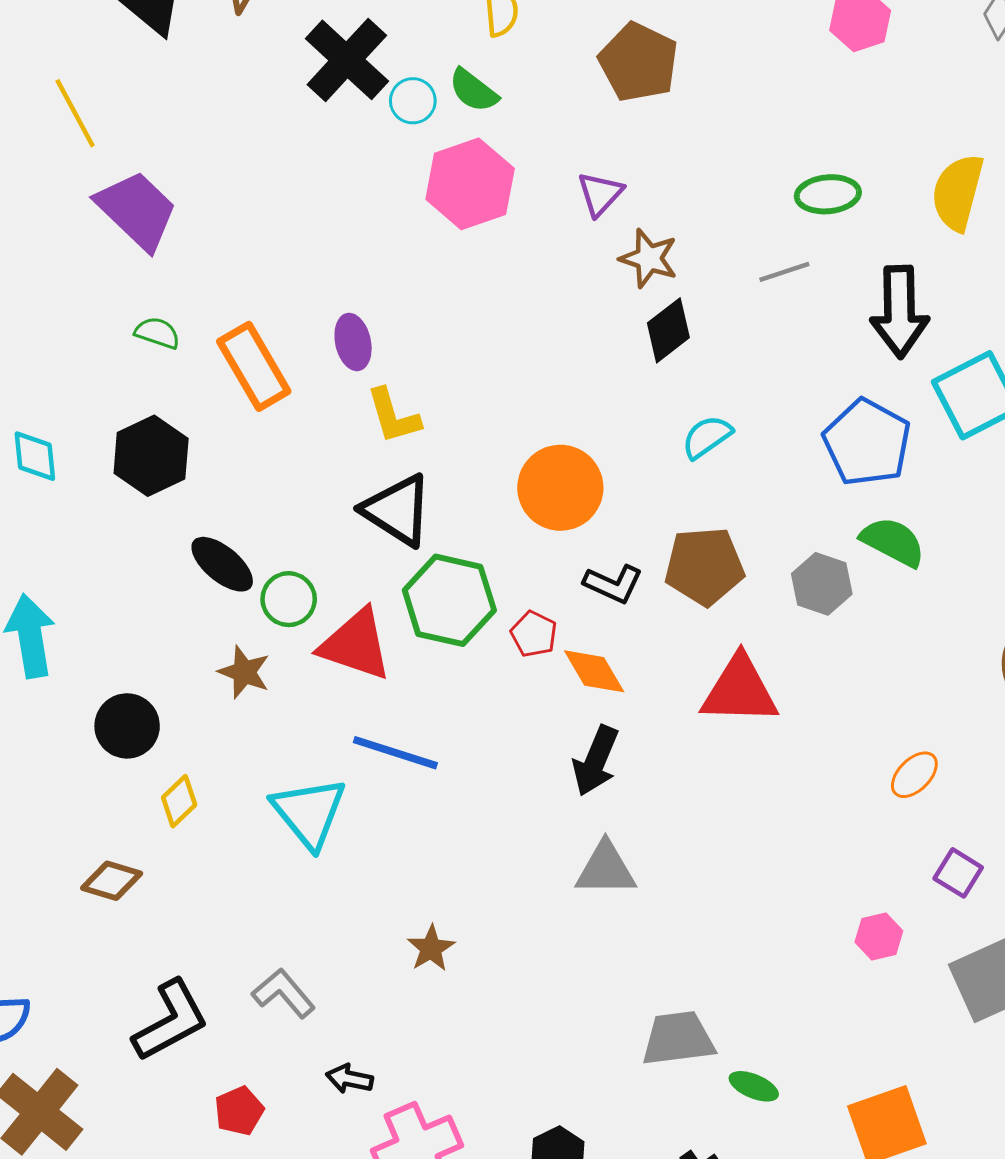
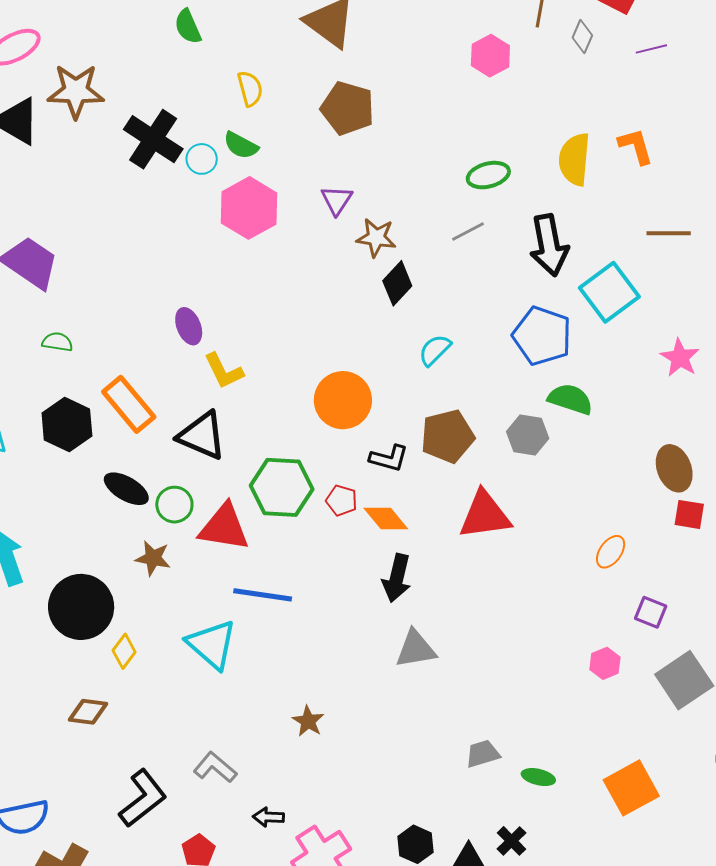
orange rectangle: (254, 366) -> (129, 404), moved
black triangle: (397, 510) -> (202, 436), moved
black circle: (127, 726) -> (81, 607), size x1.5
gray trapezoid: (678, 1039) -> (483, 754), size x0.7

